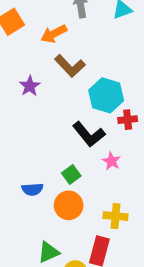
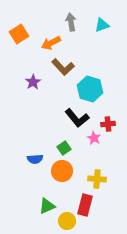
red cross: (128, 120) -> (108, 124), moved

